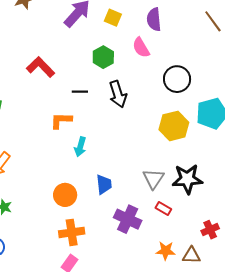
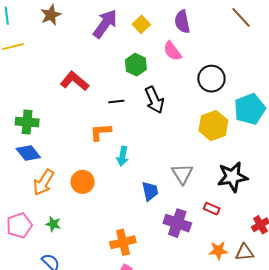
yellow square: (113, 18) -> (141, 24), turned 30
gray triangle: (153, 179) -> (182, 174), moved
orange circle: (65, 195) -> (83, 182), moved

